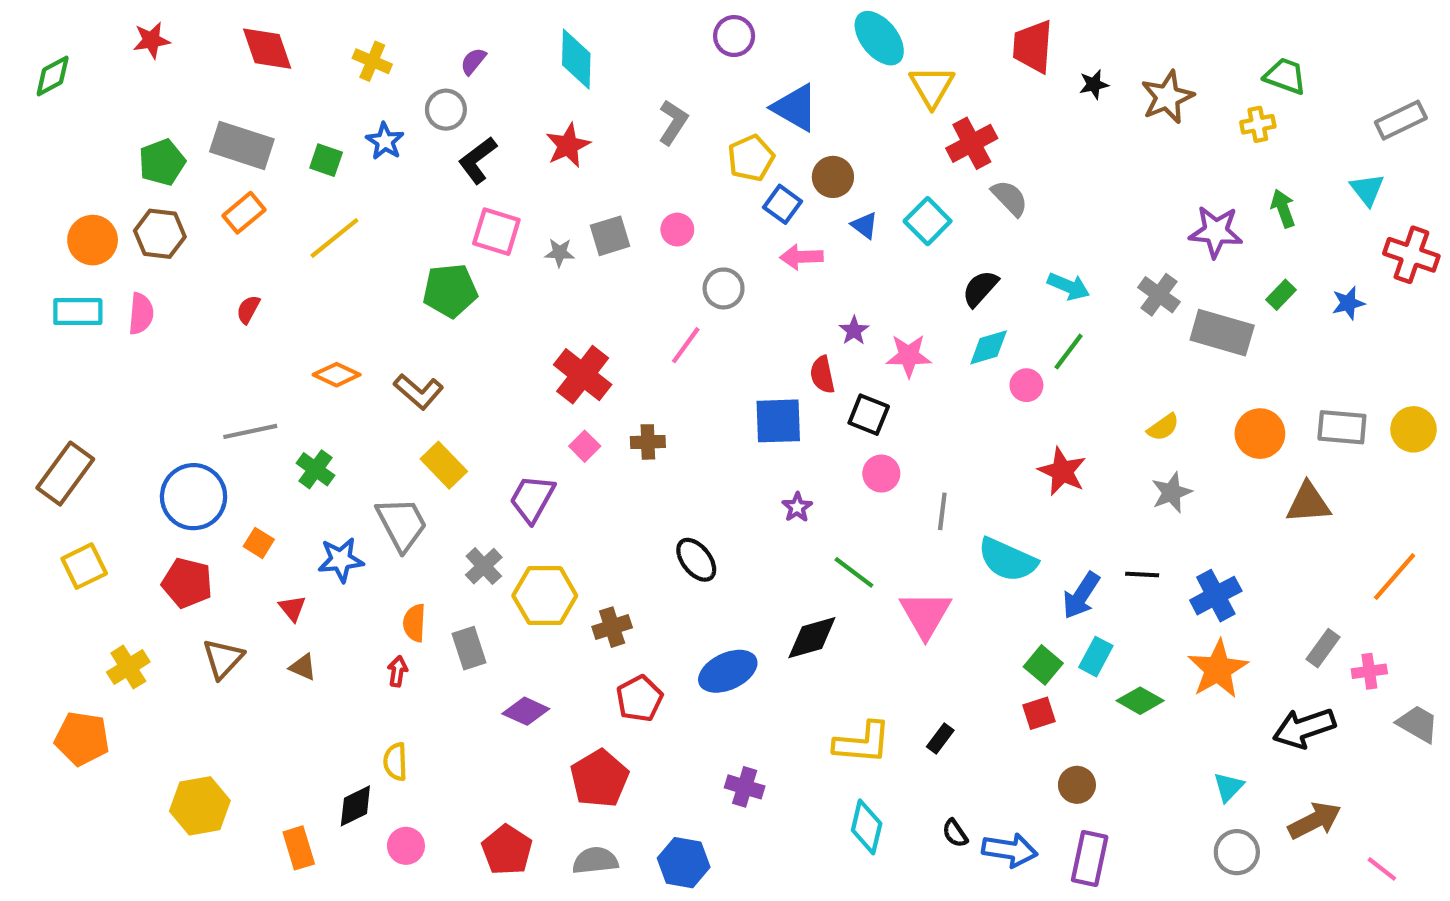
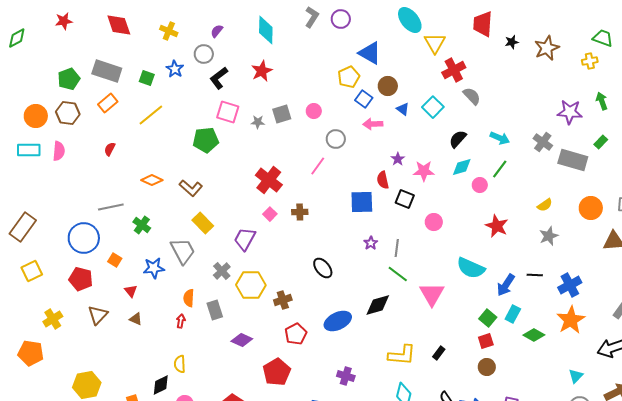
gray L-shape: (673, 122) -> (312, 17), moved
pink circle: (881, 474) -> (434, 222), moved
gray line: (942, 511) -> (397, 248), moved
brown circle: (1077, 785) -> (487, 367), moved

